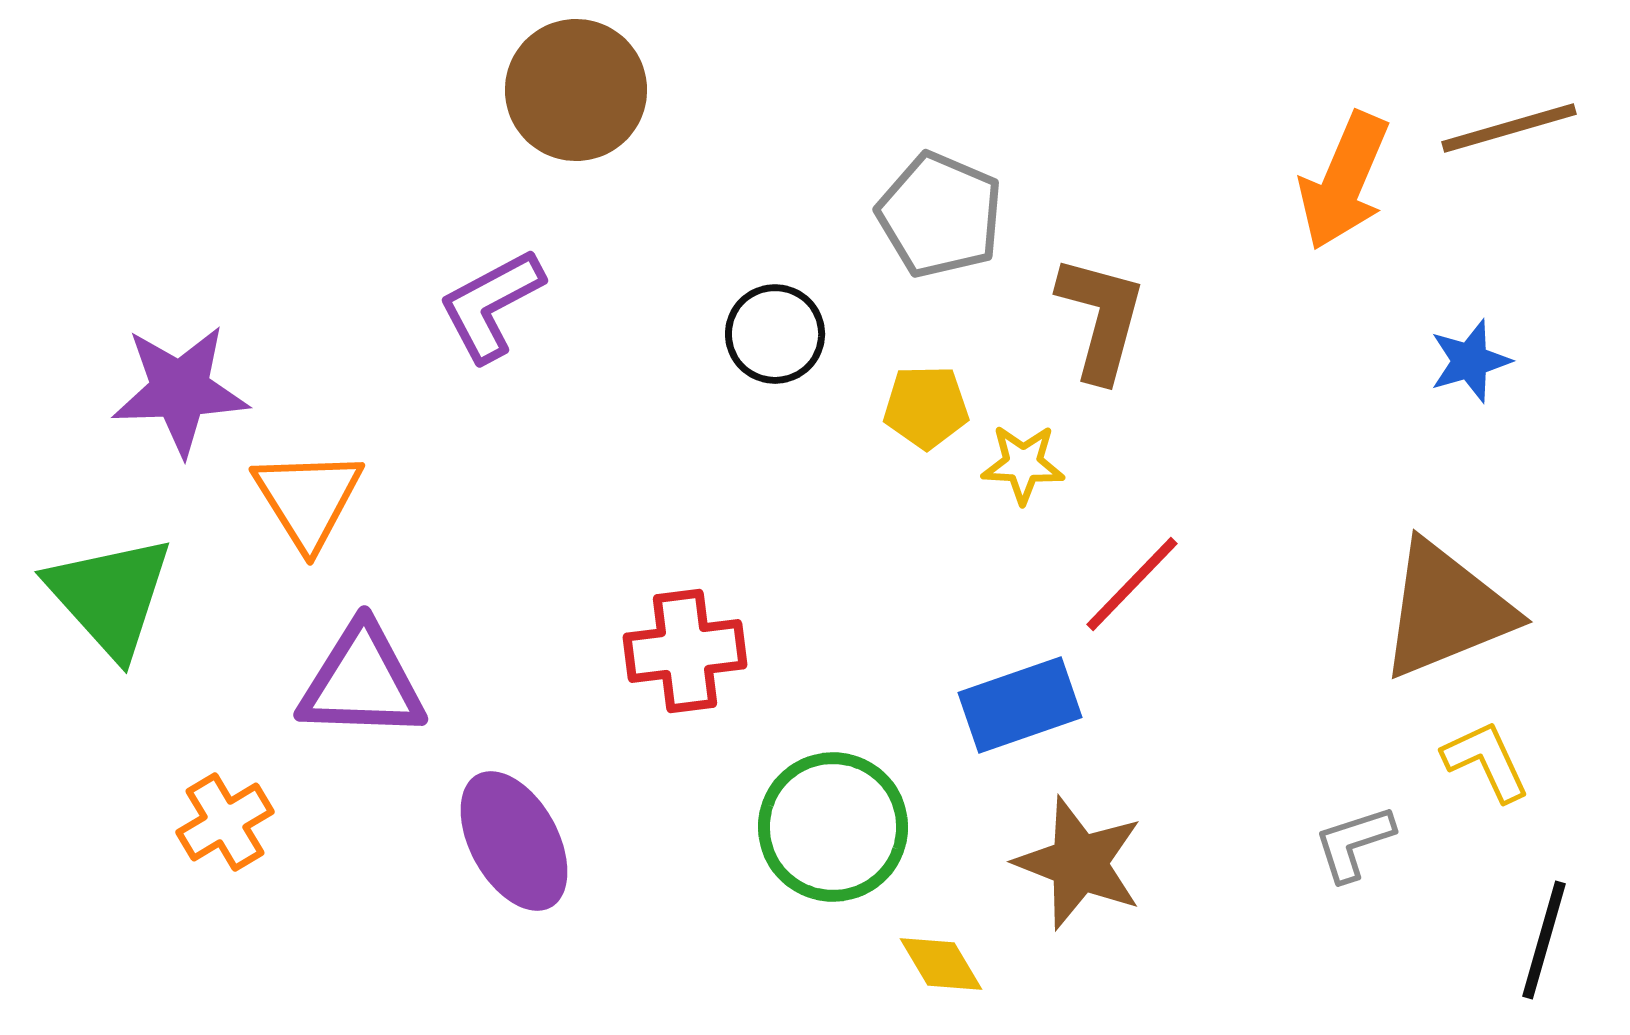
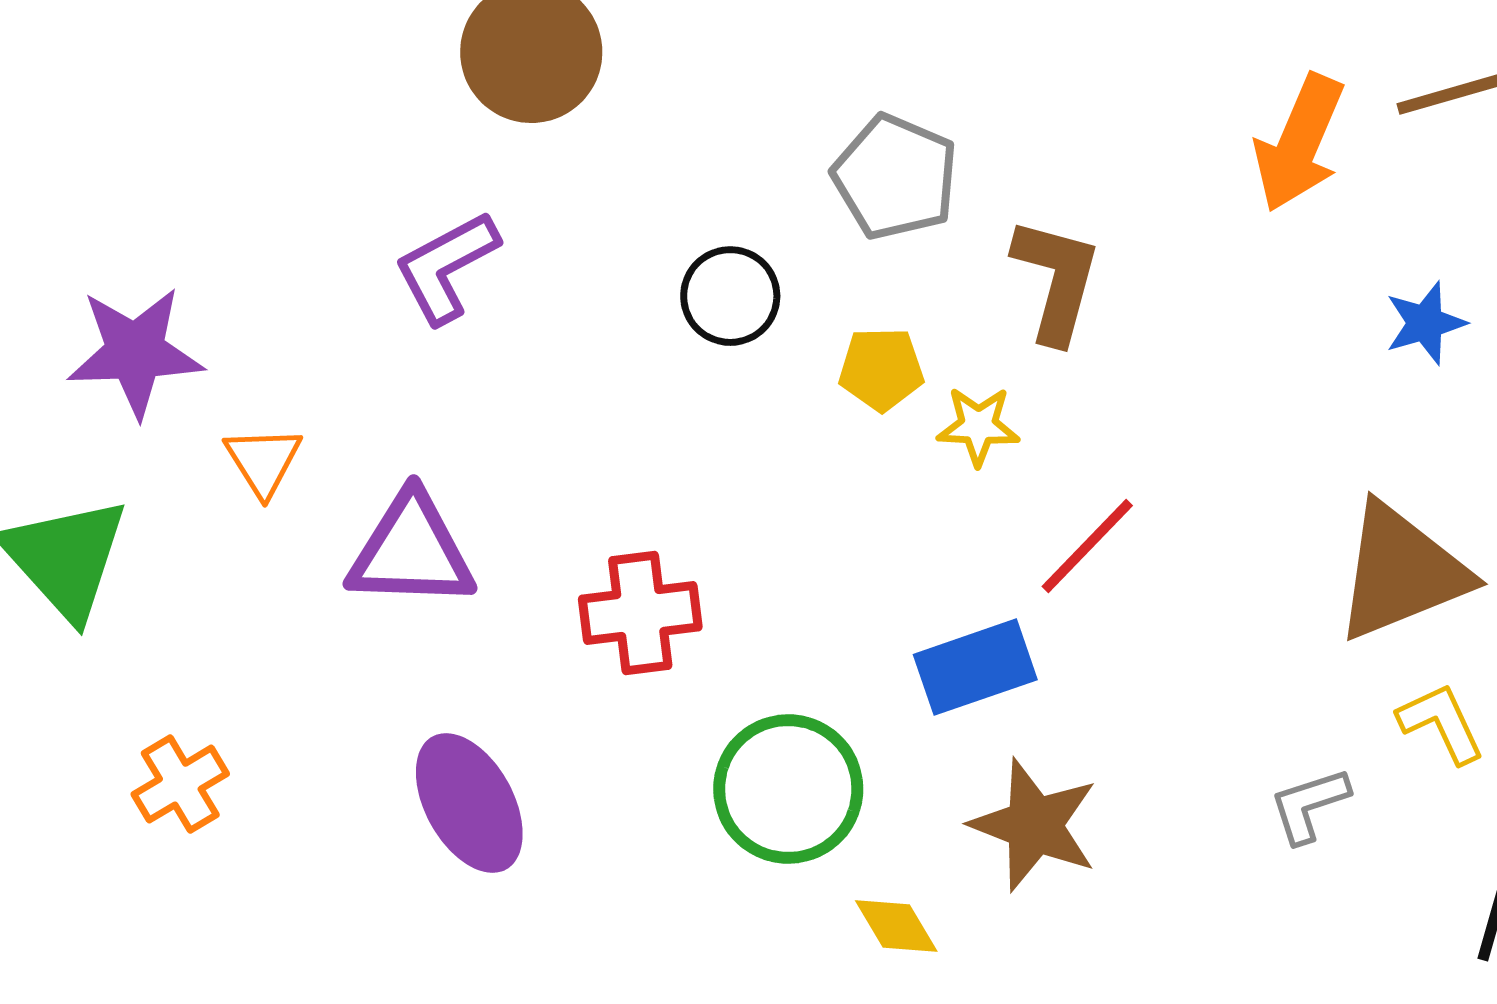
orange triangle: (308, 499) -> (263, 461), size x0.7
purple triangle: (362, 682) -> (411, 551), moved

